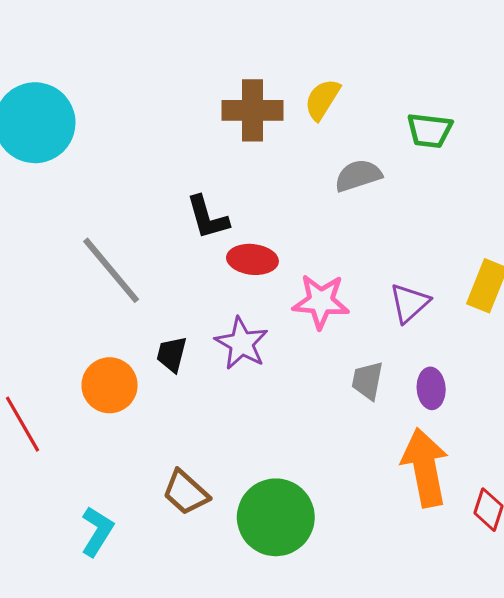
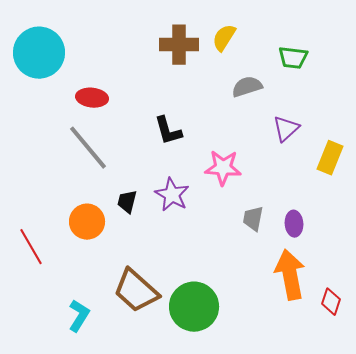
black L-shape: (207, 217) -> (168, 131), moved
red ellipse: (252, 259) -> (92, 98), moved
purple triangle: (409, 303) -> (286, 129), moved
brown trapezoid: (186, 492) -> (136, 291), size x1.5

